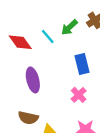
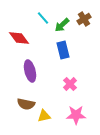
cyan line: (48, 36) -> (43, 18), moved
blue rectangle: (82, 64) -> (63, 50), moved

